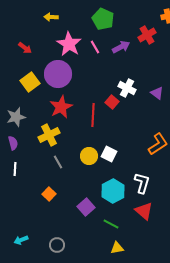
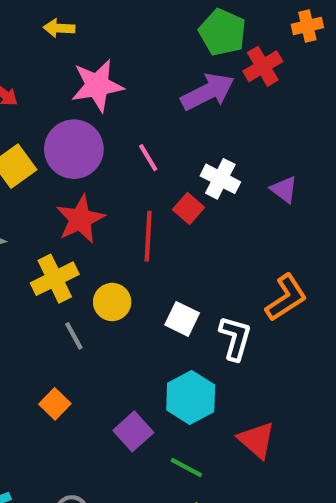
green pentagon: (103, 19) -> (222, 32), moved
pink star: (69, 44) -> (97, 85), turned 30
pink line: (95, 47) -> (148, 158), moved
purple arrow: (121, 47) -> (208, 92), size x1.4
yellow circle: (89, 156) -> (112, 302), moved
white L-shape: (142, 183) -> (235, 338), moved

